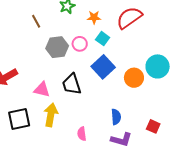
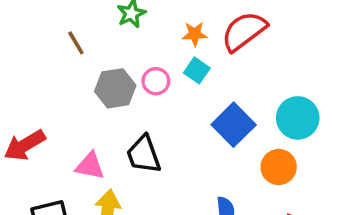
orange star: (94, 17) -> (195, 34), moved
blue square: (103, 67) -> (234, 125), moved
orange circle: (134, 78) -> (279, 167), moved

